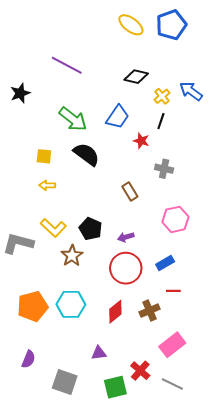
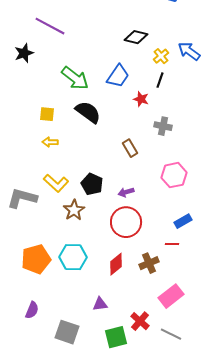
purple line: (67, 65) -> (50, 26), moved
blue rectangle: (165, 263) -> (183, 221), moved

